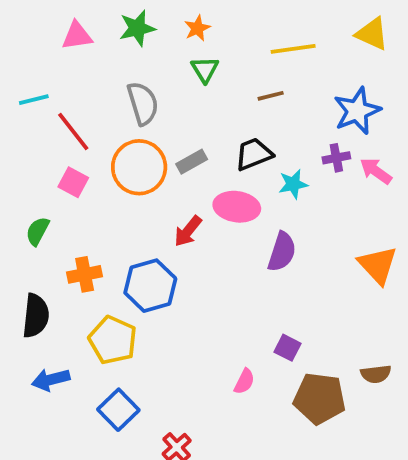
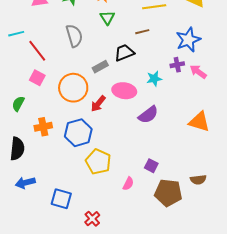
black trapezoid: (254, 154) -> (124, 53), moved
orange circle: (139, 167) -> (73, 88), moved
purple semicircle: (282, 252) -> (148, 115), turned 35
orange triangle: (378, 265) -> (199, 122), turned -30
yellow pentagon: (113, 340) -> (98, 162), moved
blue square: (118, 410) -> (61, 199), turned -30

